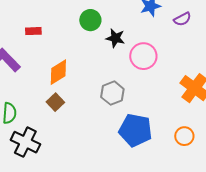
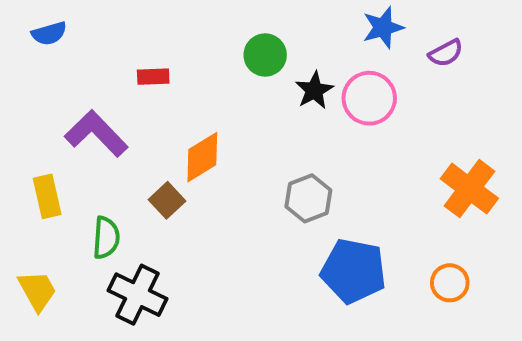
black star: (115, 38) -> (314, 90), turned 30
pink circle: (143, 56) -> (369, 98), moved
brown square: (55, 102) -> (167, 200), moved

